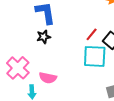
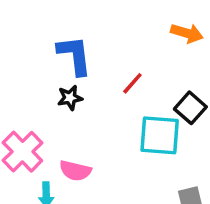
red line: (92, 34) -> (132, 83), moved

